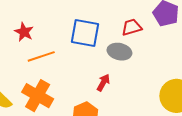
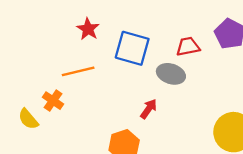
red star: (24, 32) -> (88, 29), moved
orange cross: (38, 96) -> (53, 101), moved, size x0.6

